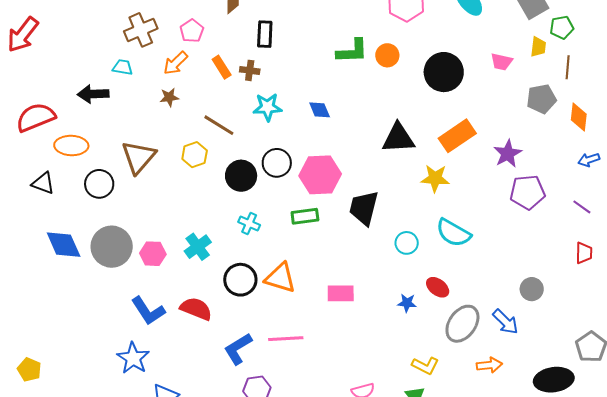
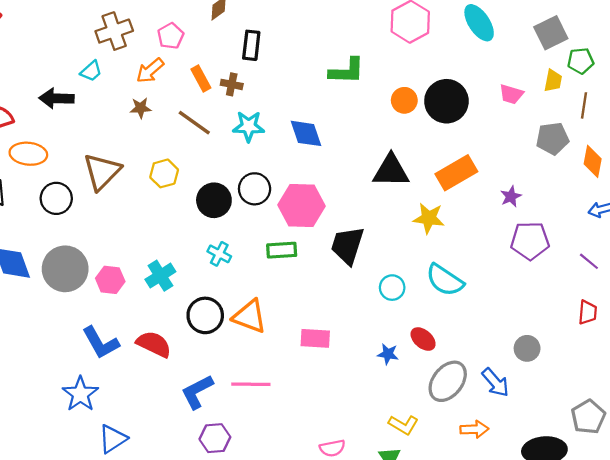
orange circle: (387, 55) -> (404, 100), moved
cyan trapezoid: (123, 67) -> (91, 71), turned 125
blue diamond: (320, 110) -> (306, 133), size x1.4
brown line: (219, 125) -> (194, 123), moved
purple star: (508, 154) -> (511, 196), size x0.7

